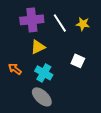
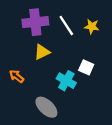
cyan cross: (44, 73) -> (66, 81), moved

